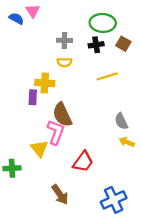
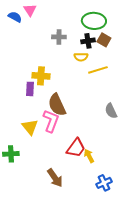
brown square: (123, 44) -> (104, 40), moved
yellow semicircle: (64, 62) -> (81, 57), moved
yellow arrow: (127, 142) -> (89, 156), moved, turned 40
yellow triangle: (39, 149) -> (30, 127), moved
blue cross: (114, 200) -> (104, 183), size x0.7

